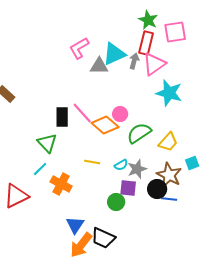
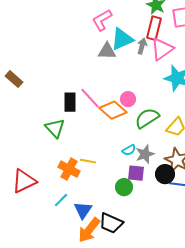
pink L-shape: (79, 48) -> (102, 20), moved
yellow line: (92, 162) -> (88, 161), moved
cyan line: (40, 169) -> (61, 200), moved

